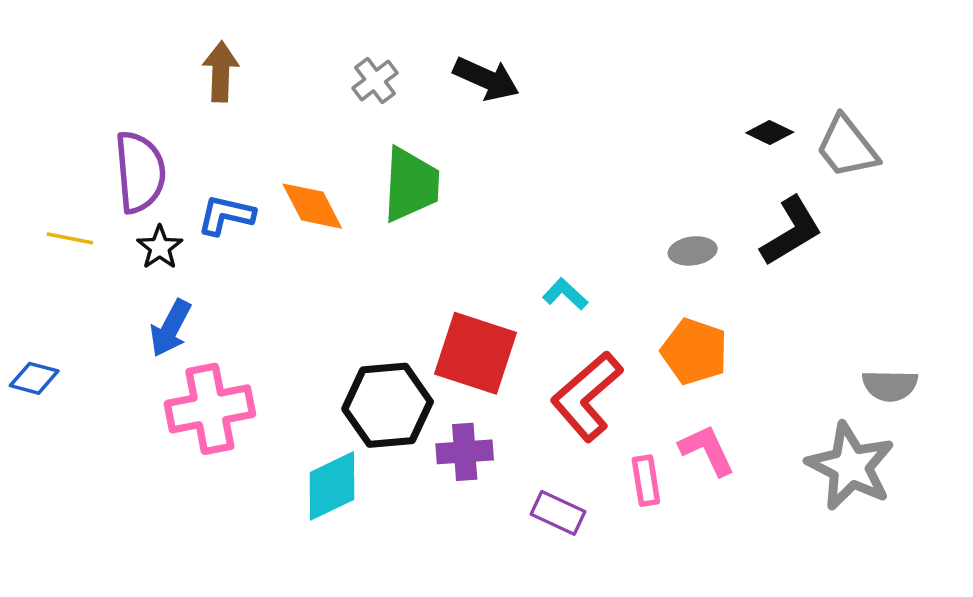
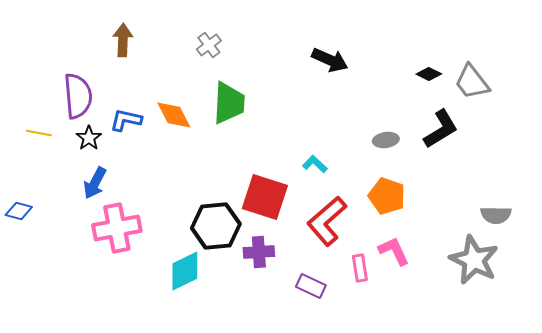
black arrow: (486, 79) -> (330, 60), moved

